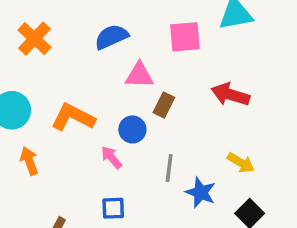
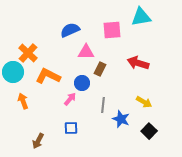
orange cross: (35, 39) -> (28, 53), moved
pink arrow: (111, 157) -> (70, 99), turned 80

